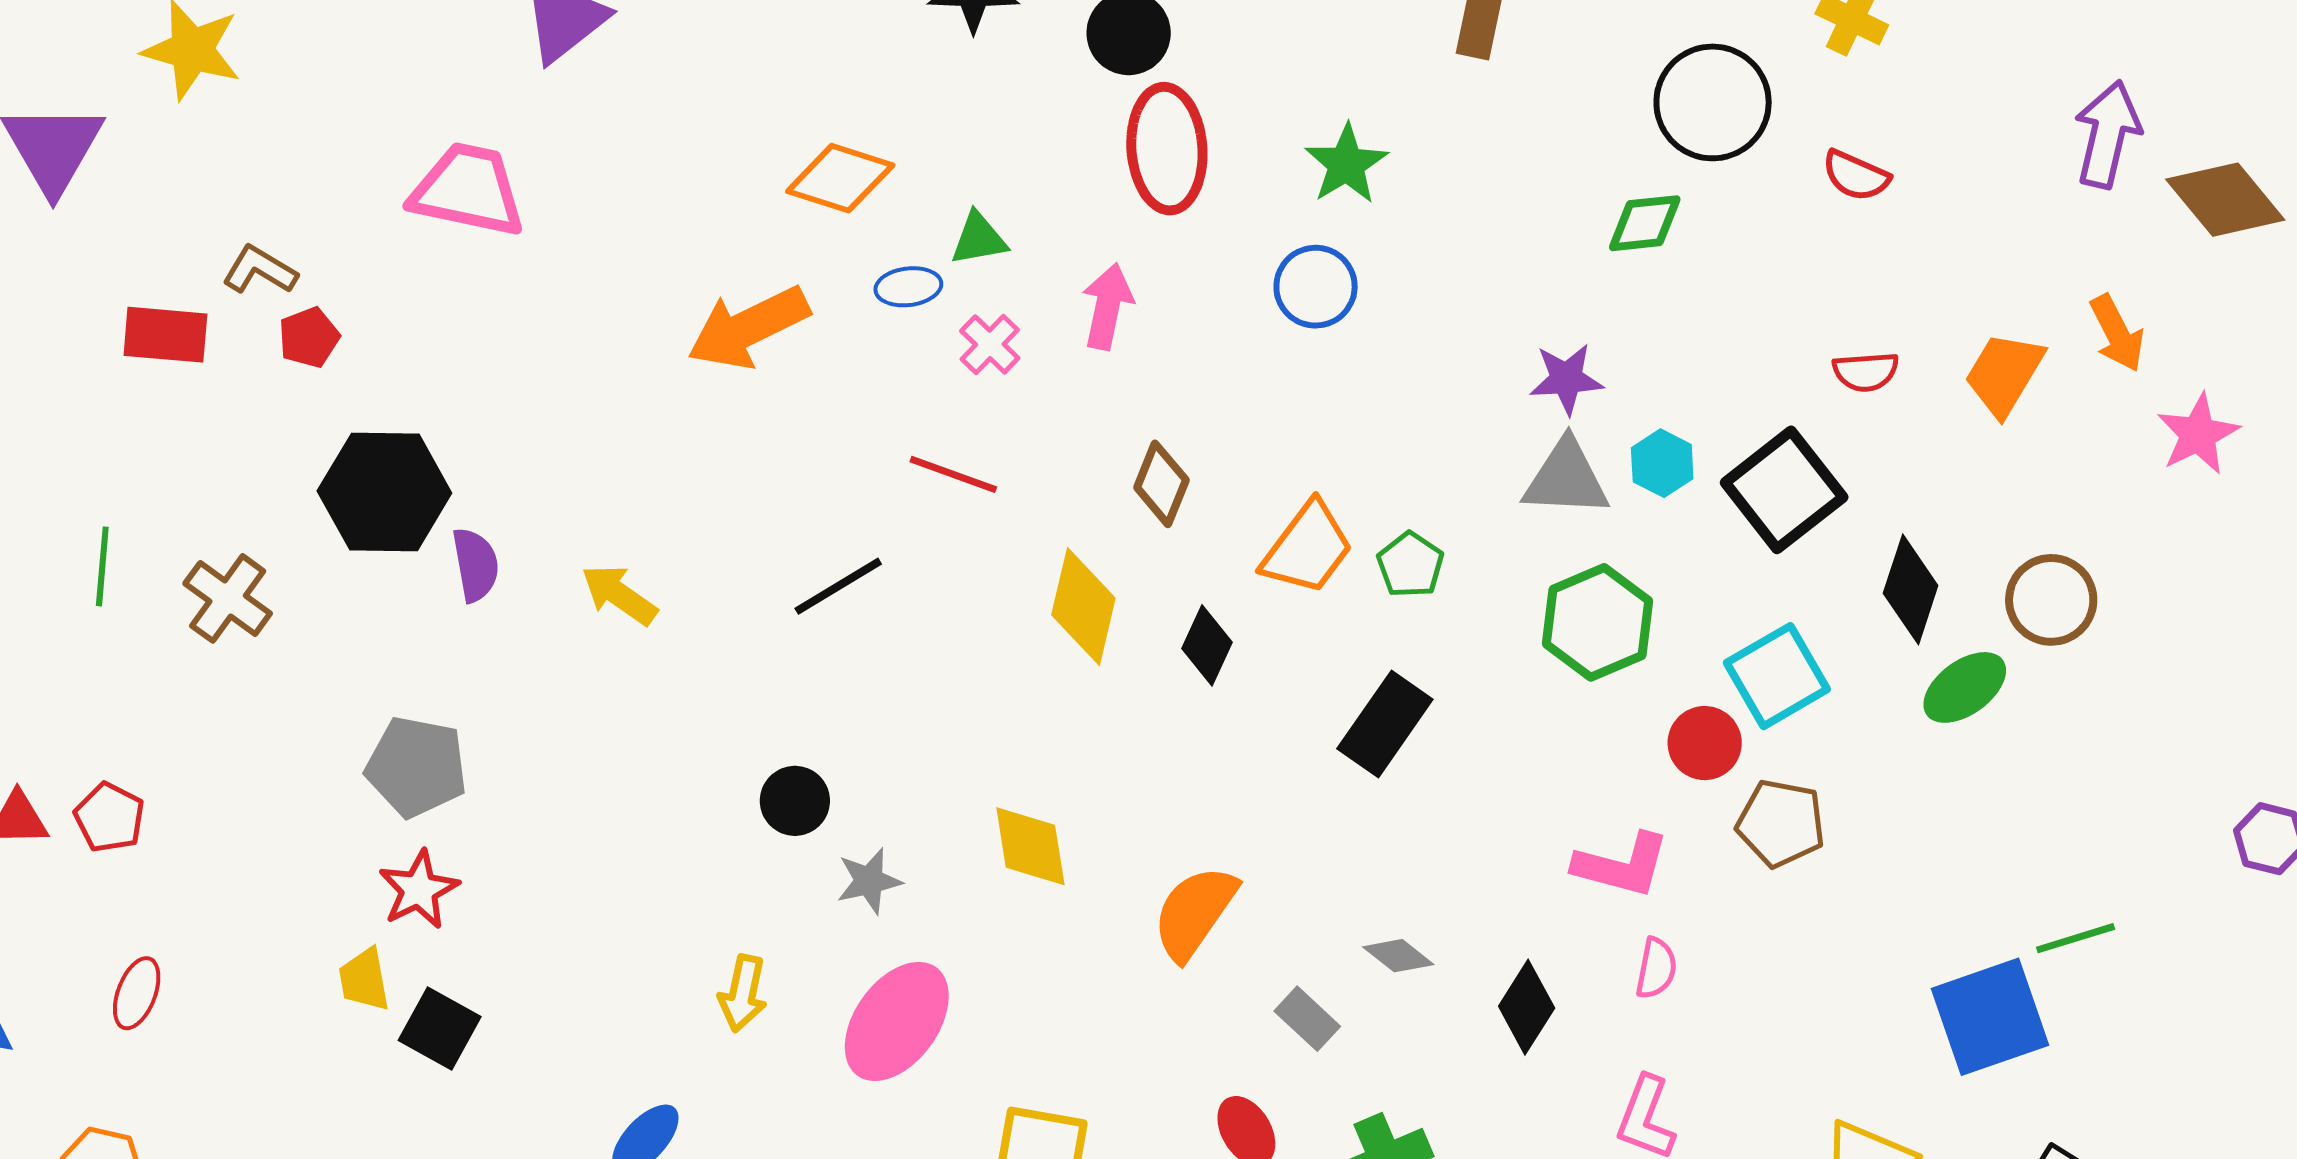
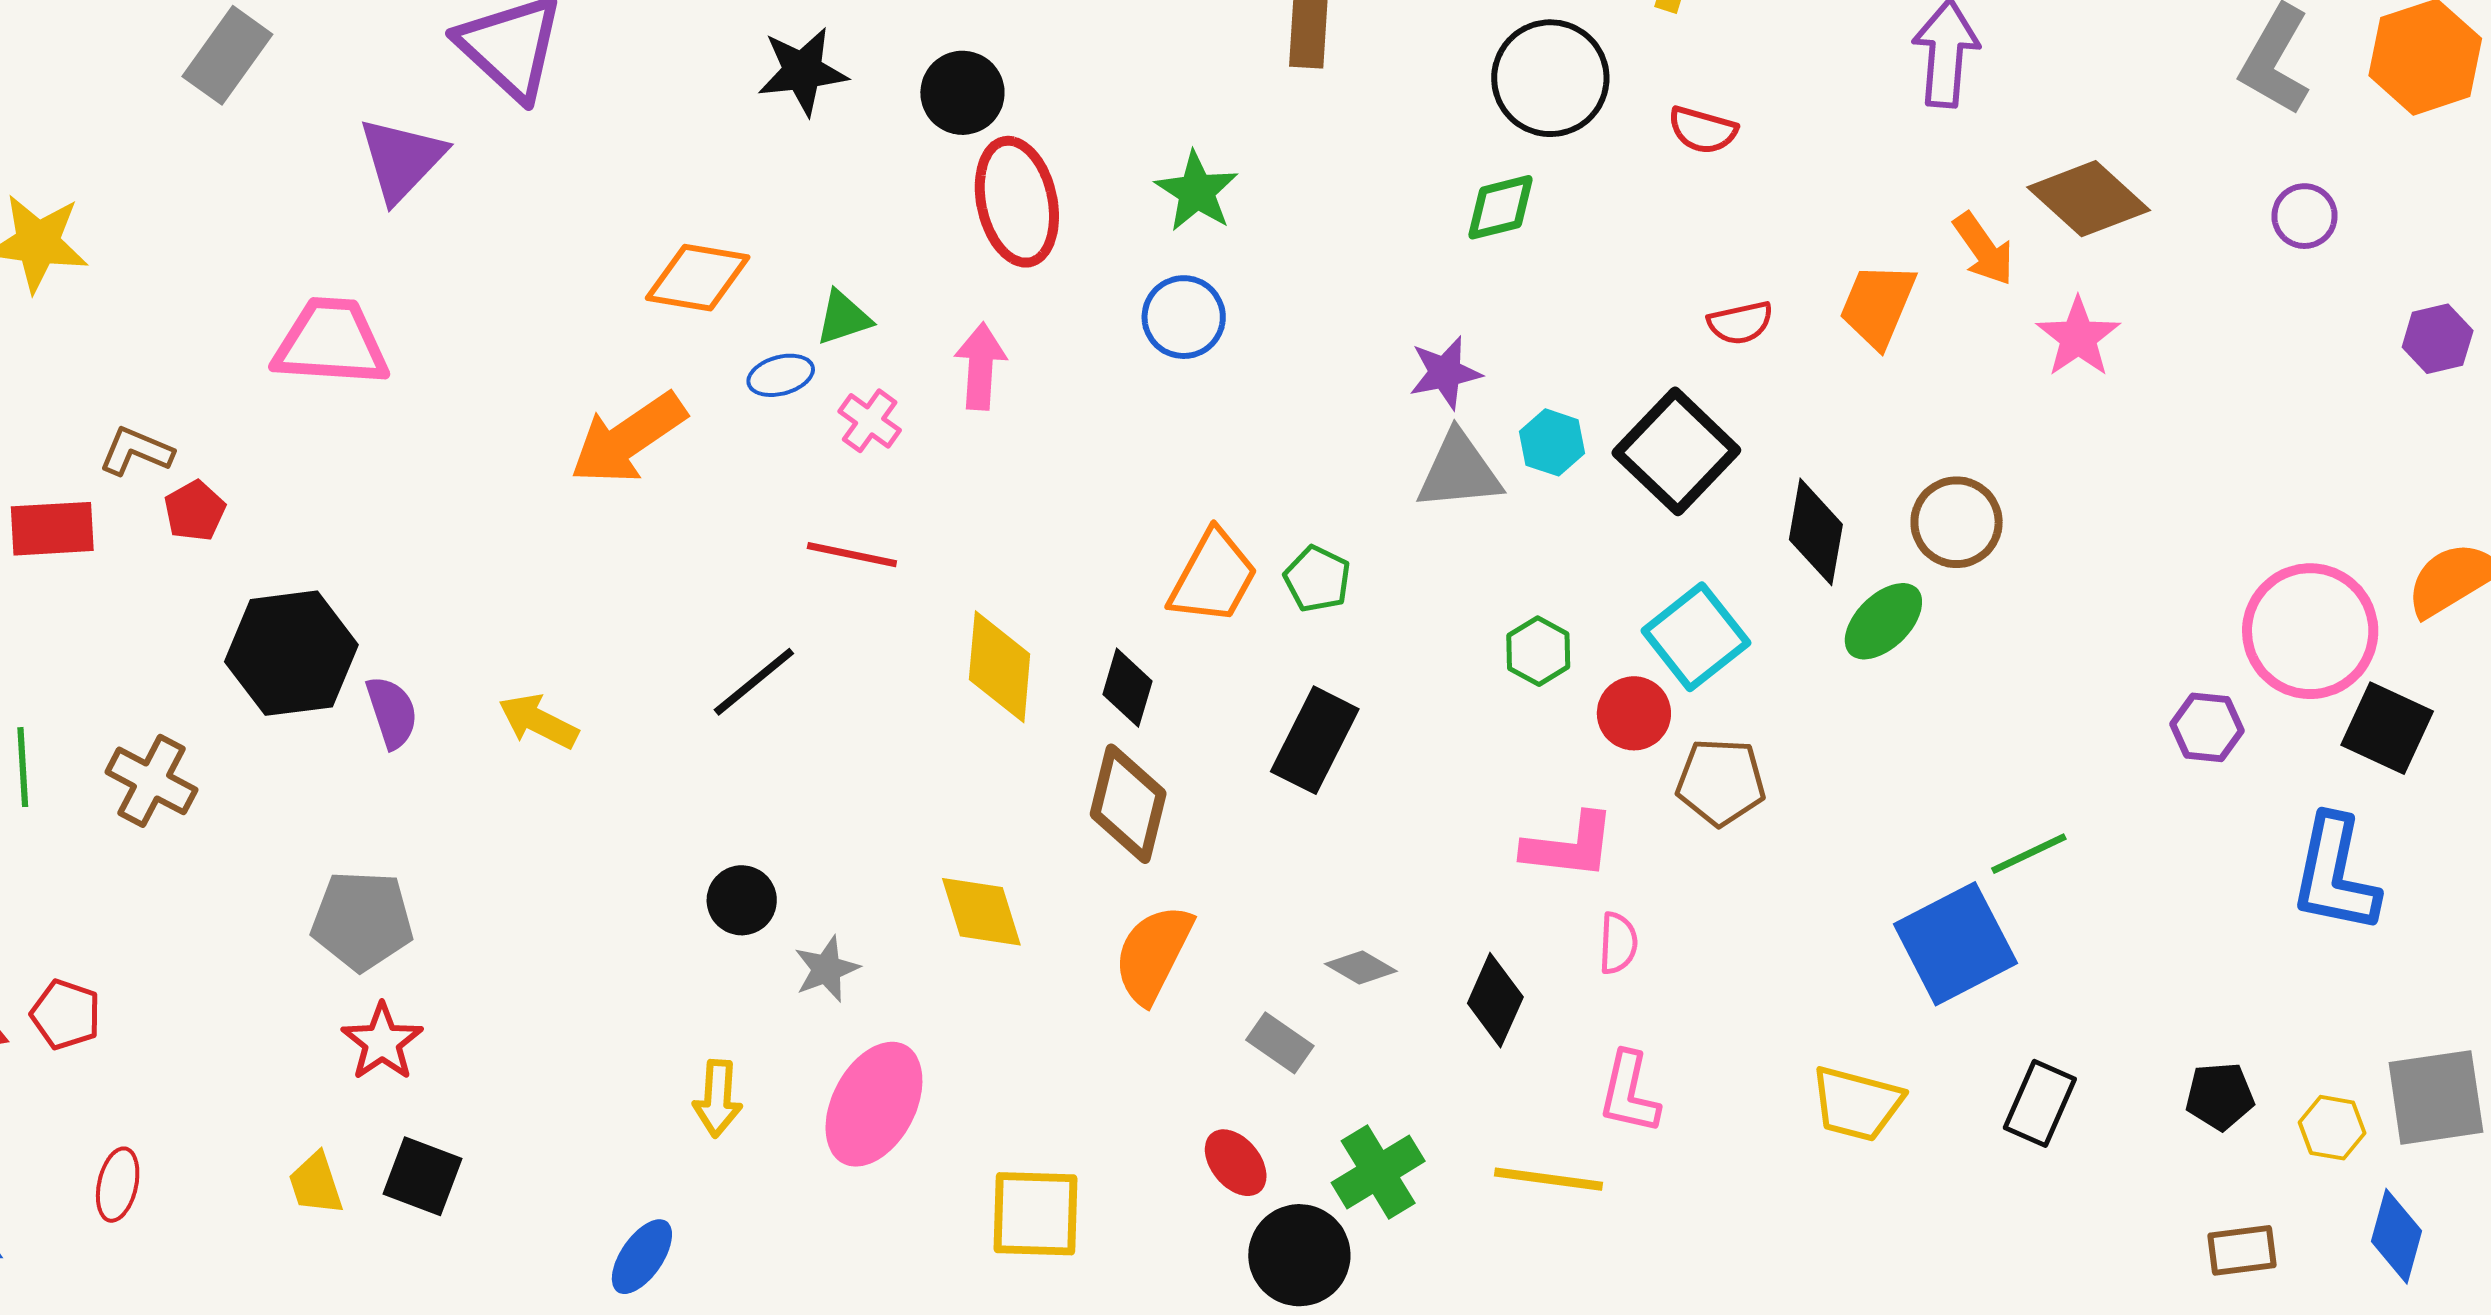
brown diamond: (2225, 200) -> (2089, 199), moved
brown diamond: (1161, 484) -> (1128, 804), moved, size x1.4
green hexagon: (1597, 622) -> (1538, 651), moved, size x0.6
yellow trapezoid: (364, 980) -> (316, 1184), moved

